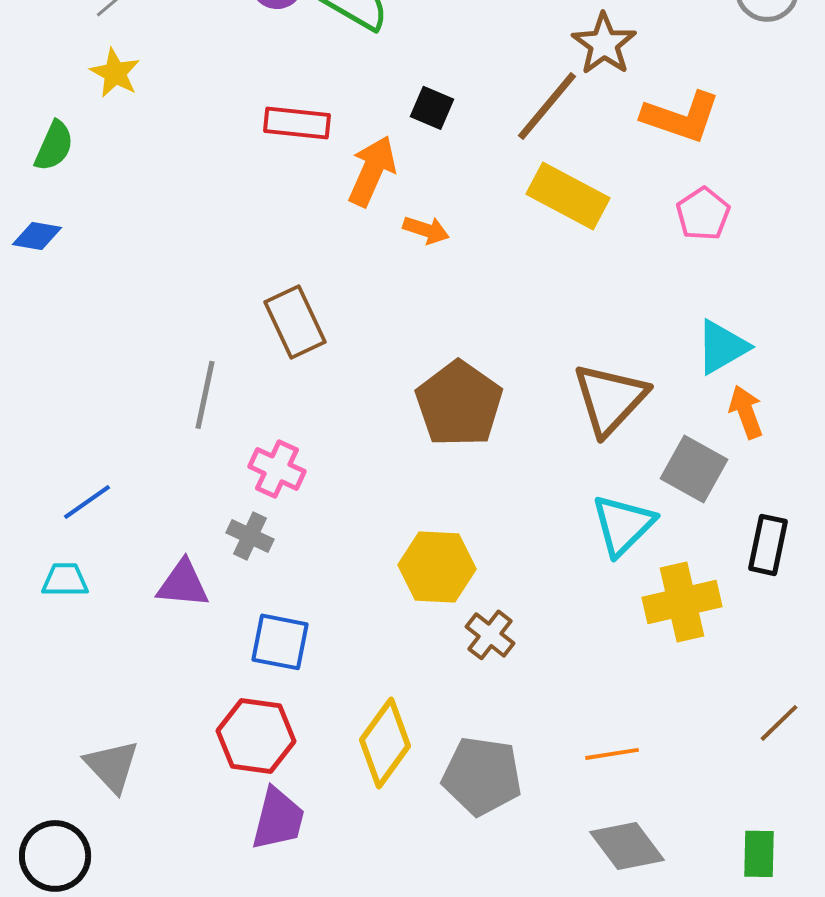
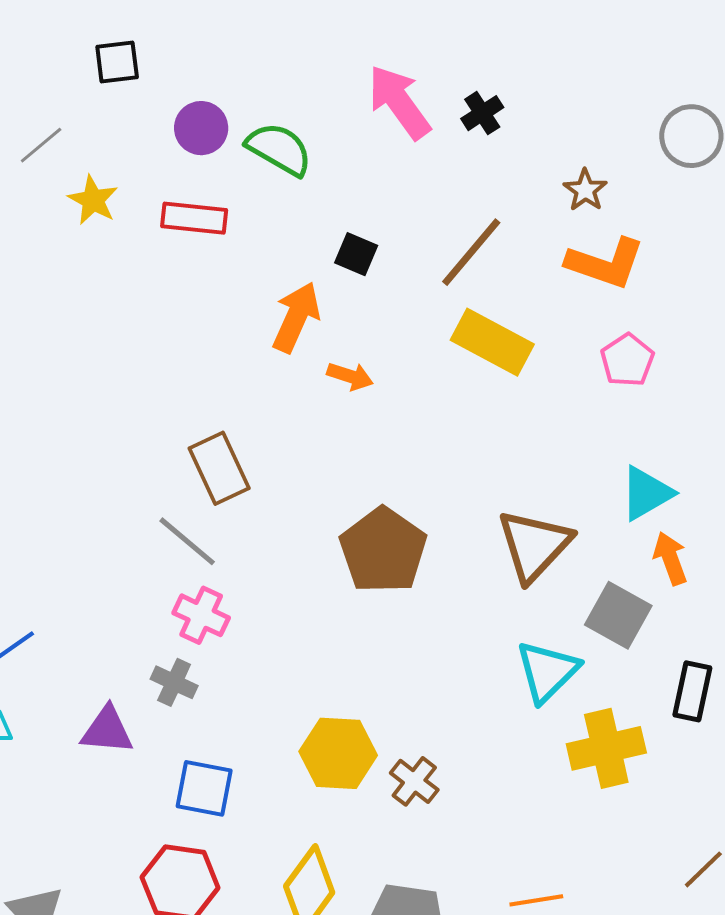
brown star: (604, 44) -> (585, 190), moved, size x0.7
yellow star: (115, 73) -> (93, 200), moved
red rectangle: (297, 123) -> (194, 218), moved
gray line: (205, 395) -> (187, 541), moved, turned -62
yellow hexagon: (437, 567) -> (338, 753), moved

